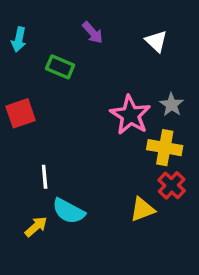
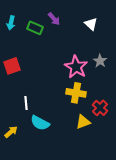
green rectangle: (60, 67) -> (35, 28), moved
yellow cross: (165, 148) -> (76, 93), moved
yellow arrow: (36, 227) -> (11, 132), moved

